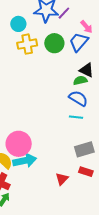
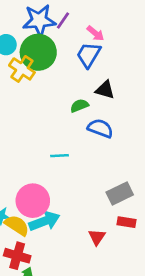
green circle: (54, 43) -> (38, 52), moved, size x1.4
yellow cross: (27, 44) -> (22, 69), turned -36
green semicircle: (80, 80) -> (79, 106), moved
cyan line: (76, 117) -> (60, 156), moved

